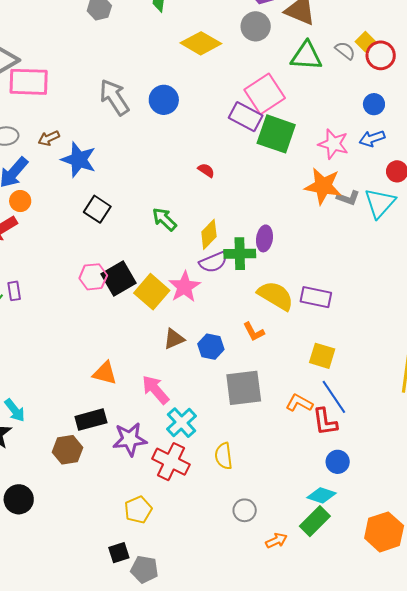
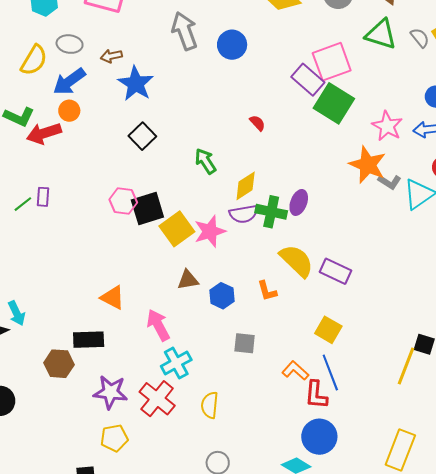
gray square: (244, 388) -> (245, 343), size x0.6
purple star: (130, 439) -> (111, 392), moved
blue circle: (338, 462) -> (319, 437), size x1.5

